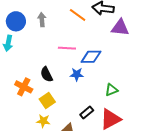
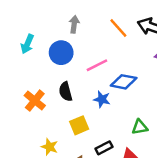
blue circle: (16, 21) -> (61, 53), moved
pink line: (67, 48) -> (97, 65), turned -42
yellow square: (47, 101) -> (79, 125), moved

